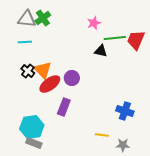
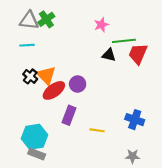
red trapezoid: (136, 40) -> (138, 54), moved
yellow line: (102, 135) -> (97, 130), moved

